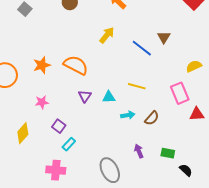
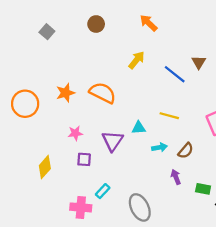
purple triangle: (85, 96) -> (112, 141), moved, size x1.5
pink star: (42, 102) -> (75, 133), moved
purple square: (59, 126) -> (84, 159), turned -32
cyan rectangle: (69, 144) -> (103, 191), moved
purple arrow: (139, 151) -> (176, 177), moved

